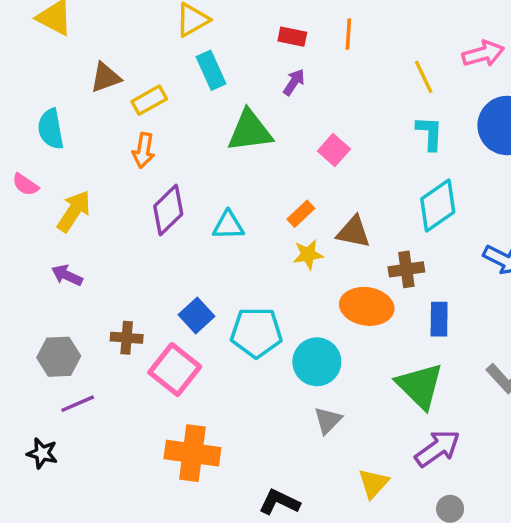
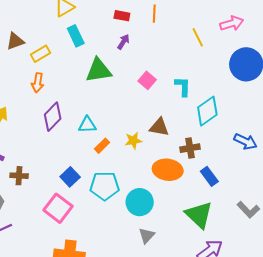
cyan L-shape: (430, 133) -> (183, 87), moved
orange rectangle: (301, 214) -> (102, 146), moved
blue rectangle: (439, 319) -> (209, 176), turned -36
brown cross: (127, 338) -> (19, 176), moved

